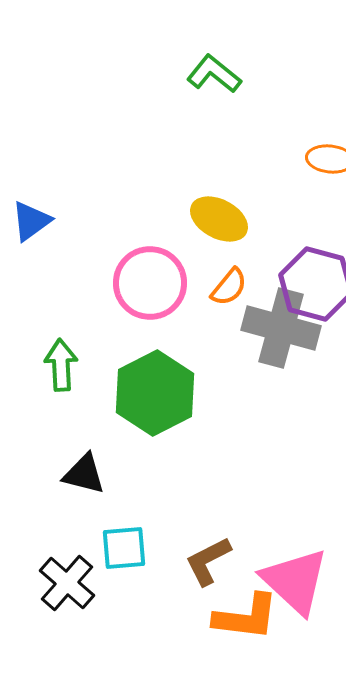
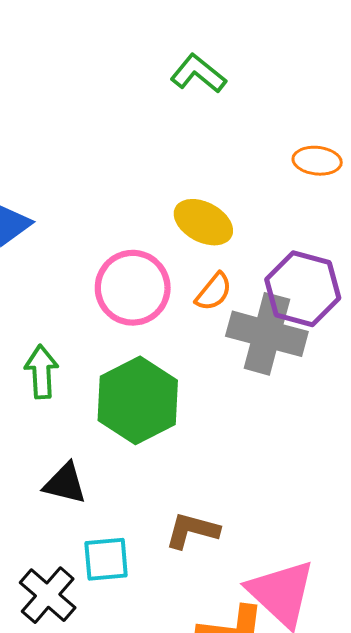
brown L-shape: (208, 561) -> (192, 531), moved, turned 42

